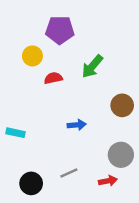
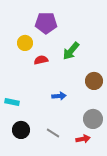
gray line: (69, 173) -> (53, 133), turned 56
black circle: (31, 183) -> (21, 130), moved

